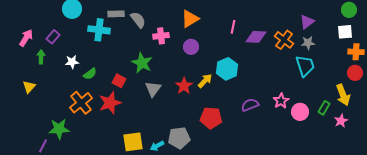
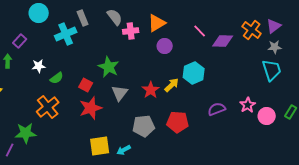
gray rectangle: (116, 14) -> (83, 18), turned 70
gray semicircle: (138, 20) -> (115, 17), moved
pink line: (233, 27) -> (200, 31), turned -56
cyan cross: (99, 30) -> (66, 34), turned -30
pink cross: (161, 36) -> (131, 31), moved
orange cross: (284, 40) -> (252, 30), moved
purple circle: (191, 47) -> (165, 46), moved
red star: (110, 103) -> (91, 108), moved
gray pentagon: (179, 138) -> (144, 126), moved

